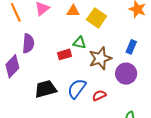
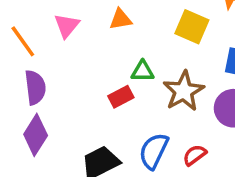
yellow square: (97, 18) -> (192, 27), moved
purple semicircle: (28, 43) -> (35, 87), moved

